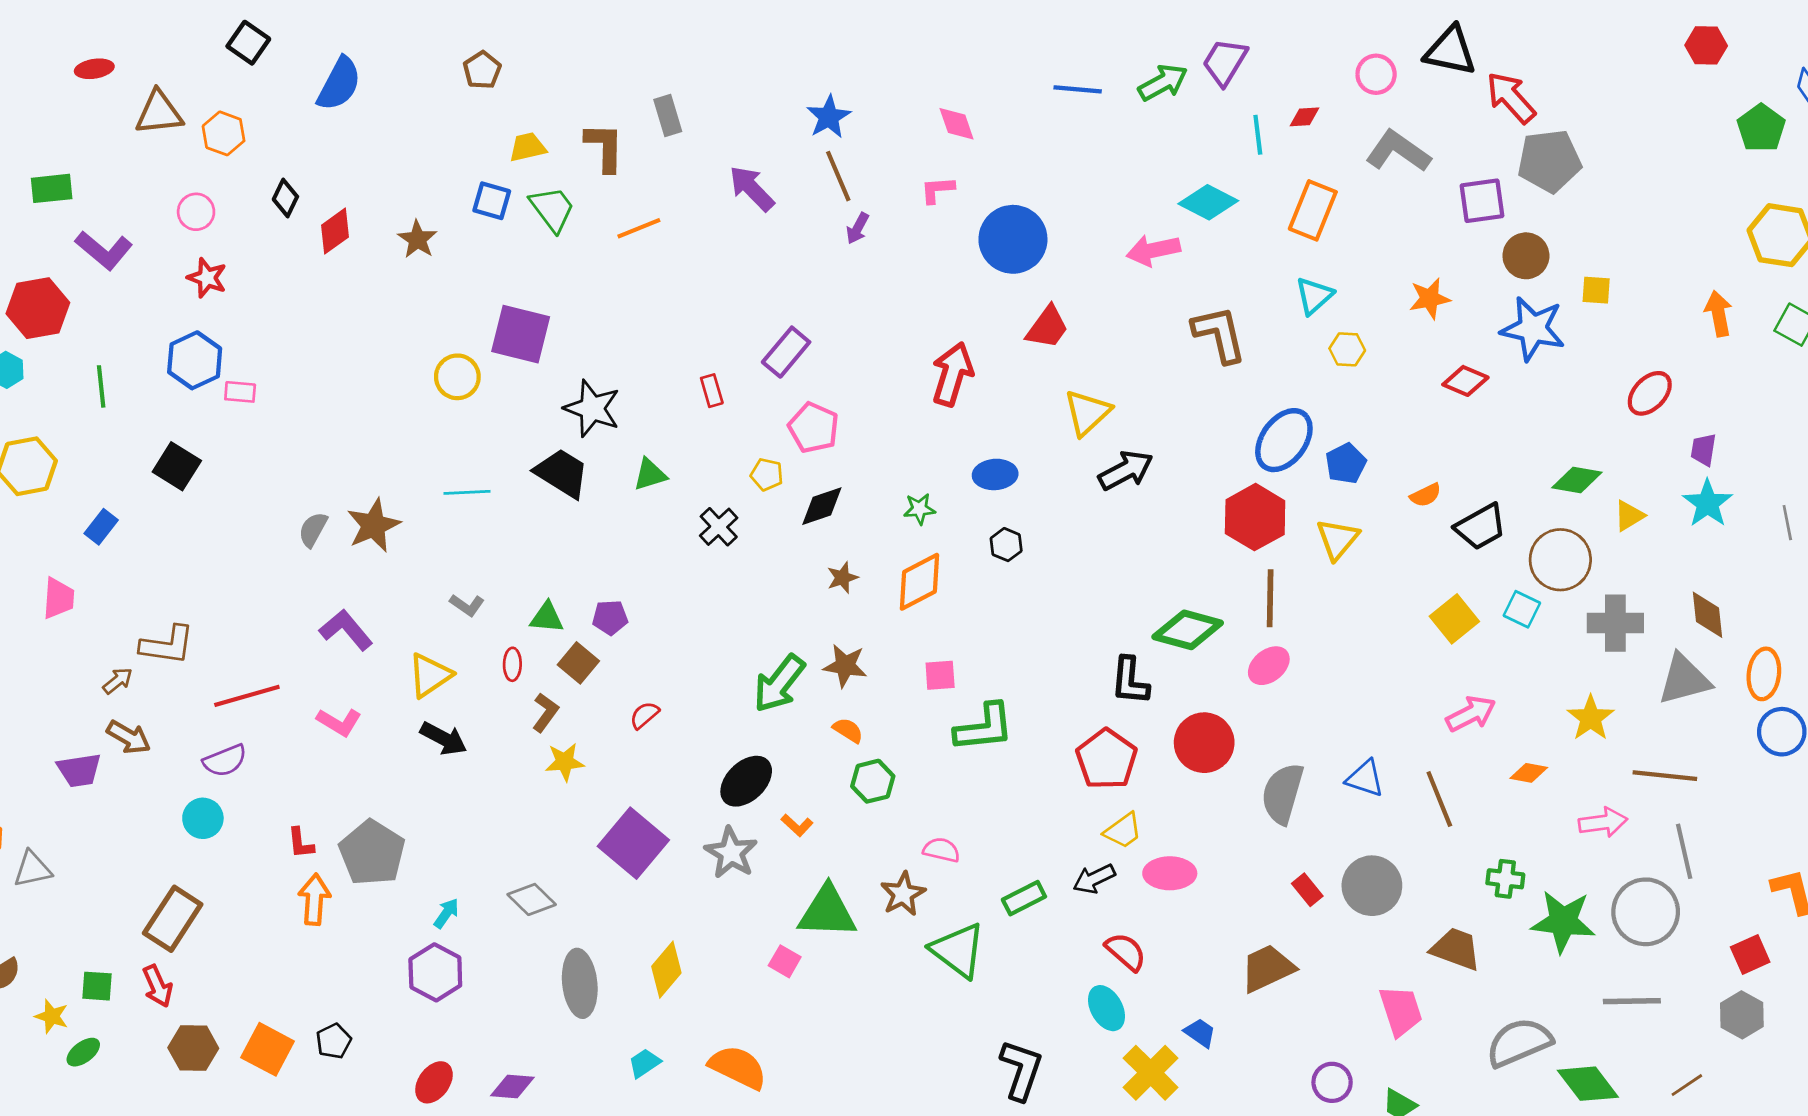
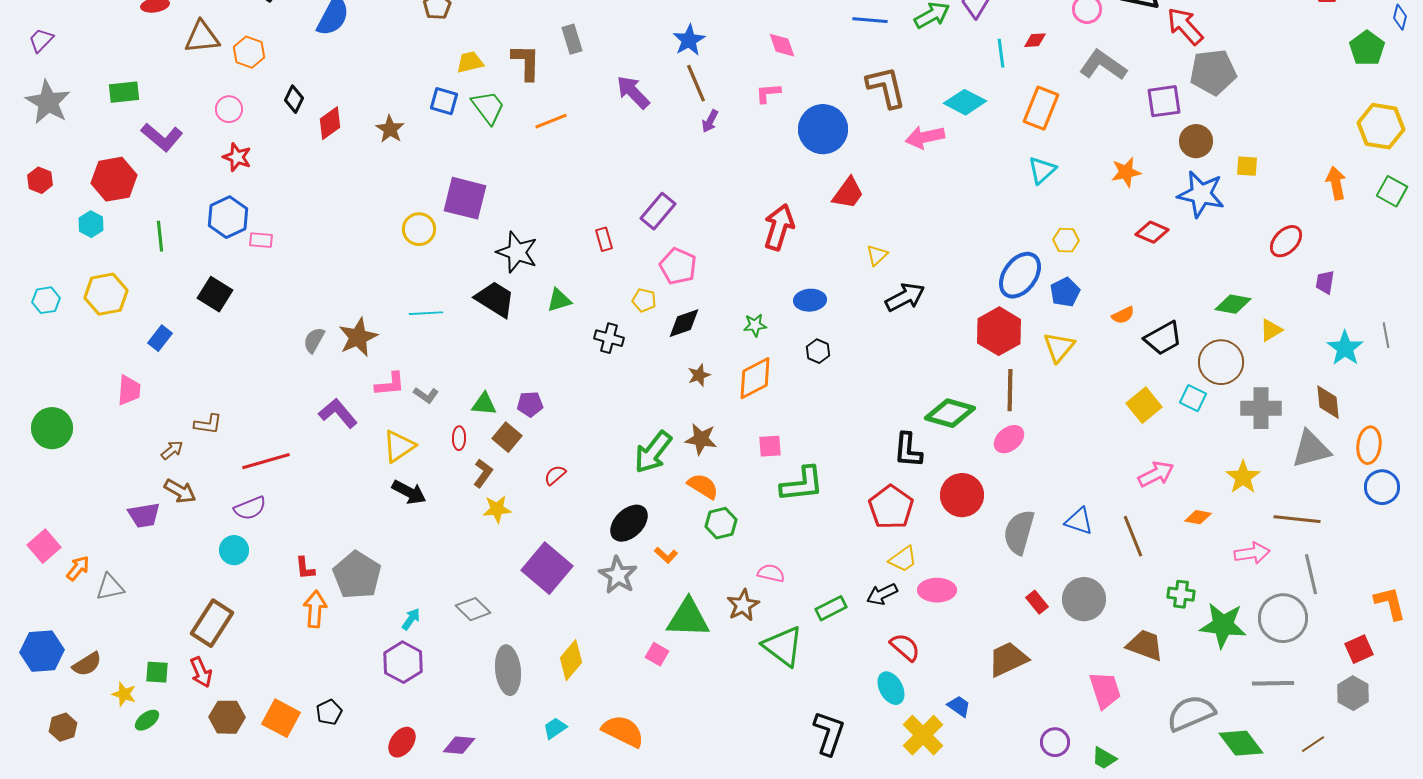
brown L-shape: (1219, 334) -> (886, 87), moved
yellow hexagon: (1347, 349) -> (1066, 240), moved
yellow triangle: (1087, 413) -> (877, 255), size x0.6
cyan star: (1708, 503) -> (1345, 348), moved
black cross: (719, 527) -> (609, 338), turned -32
brown L-shape: (167, 645) -> (208, 424), size x0.7
pink L-shape: (339, 722) -> (390, 384), moved, turned -36
orange semicircle: (848, 730) -> (703, 486), size x1.4

